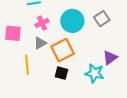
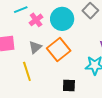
pink cross: (42, 23) -> (36, 20), moved
black square: (61, 73) -> (69, 86), moved

